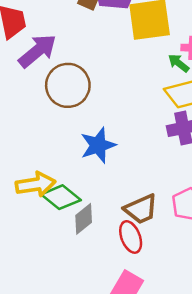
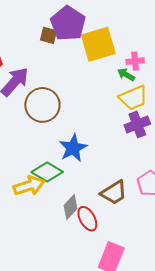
green diamond: (61, 197) -> (47, 172), moved
red ellipse: (131, 237) -> (87, 219), moved

